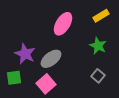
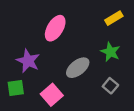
pink ellipse: (63, 24) -> (55, 28), moved
gray ellipse: (51, 59) -> (78, 68), moved

